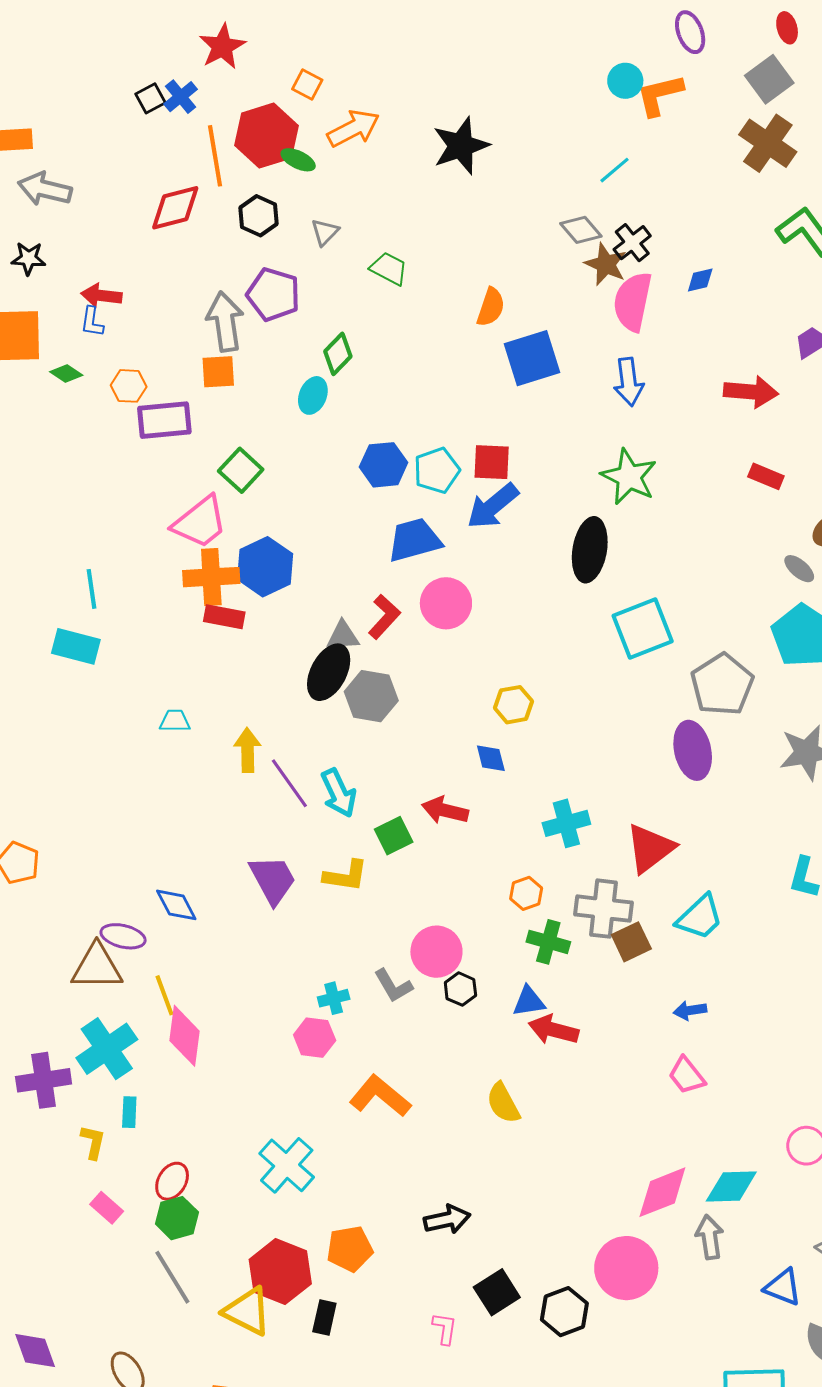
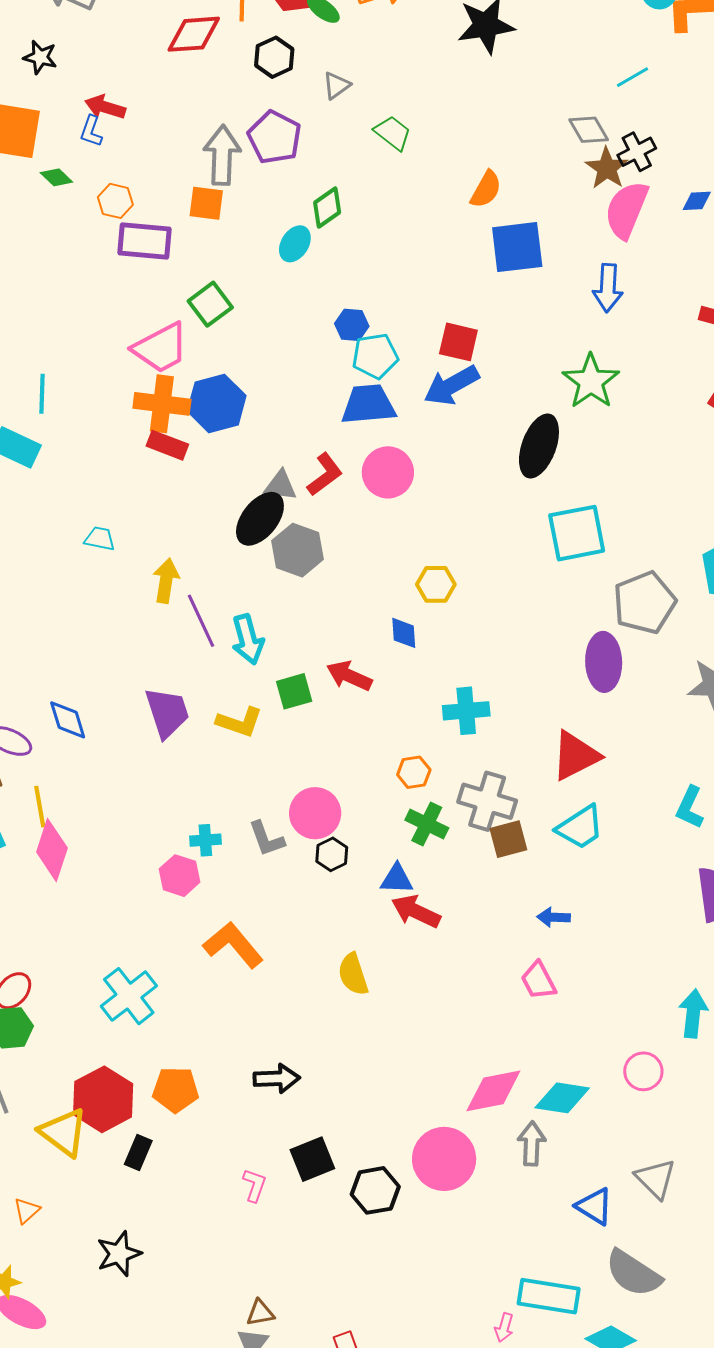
blue hexagon: (384, 465) -> (352, 325), size x0.7
cyan pentagon: (437, 470) -> (375, 356), moved
red triangle: (650, 848) -> (575, 756), moved

